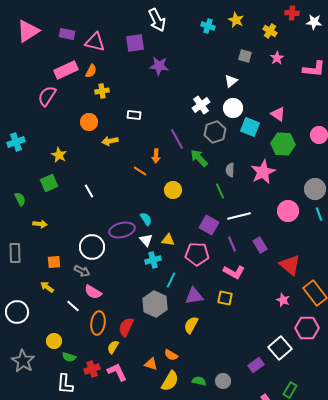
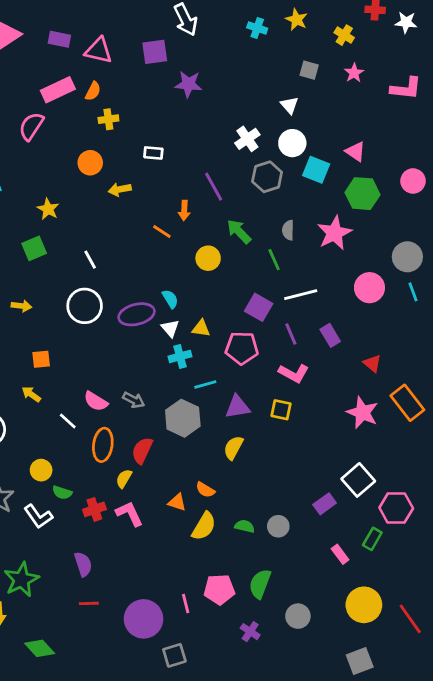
white triangle: (231, 81) -> (289, 105), turned -32
green arrow: (199, 158) -> (239, 232), moved
white circle: (92, 247) -> (85, 306), moved
red triangle: (290, 265) -> (372, 363), size x0.6
gray arrow: (82, 271) -> (134, 400), moved
cyan line: (171, 280) -> (205, 384), turned 49
pink star: (283, 300) -> (362, 413), size x1.6
pink hexagon: (307, 328) -> (396, 508), moved
white L-shape: (65, 384) -> (38, 516), moved, turned -40

